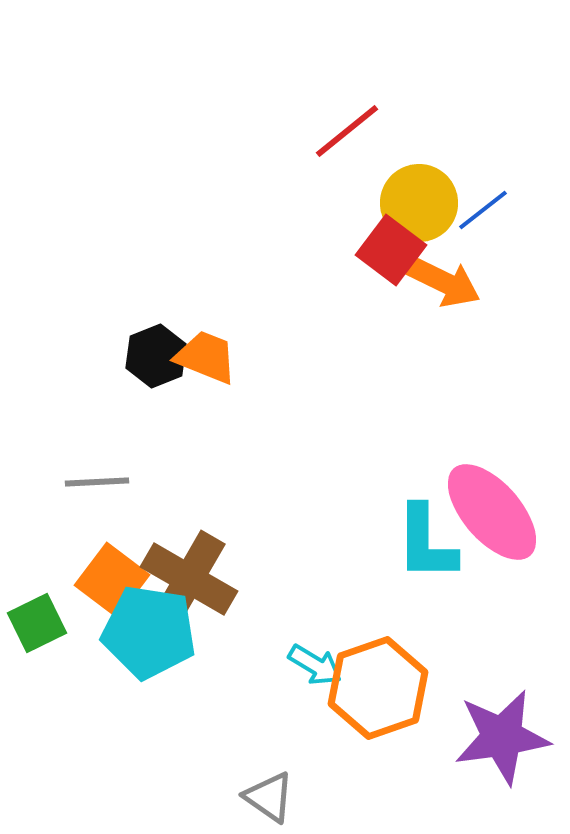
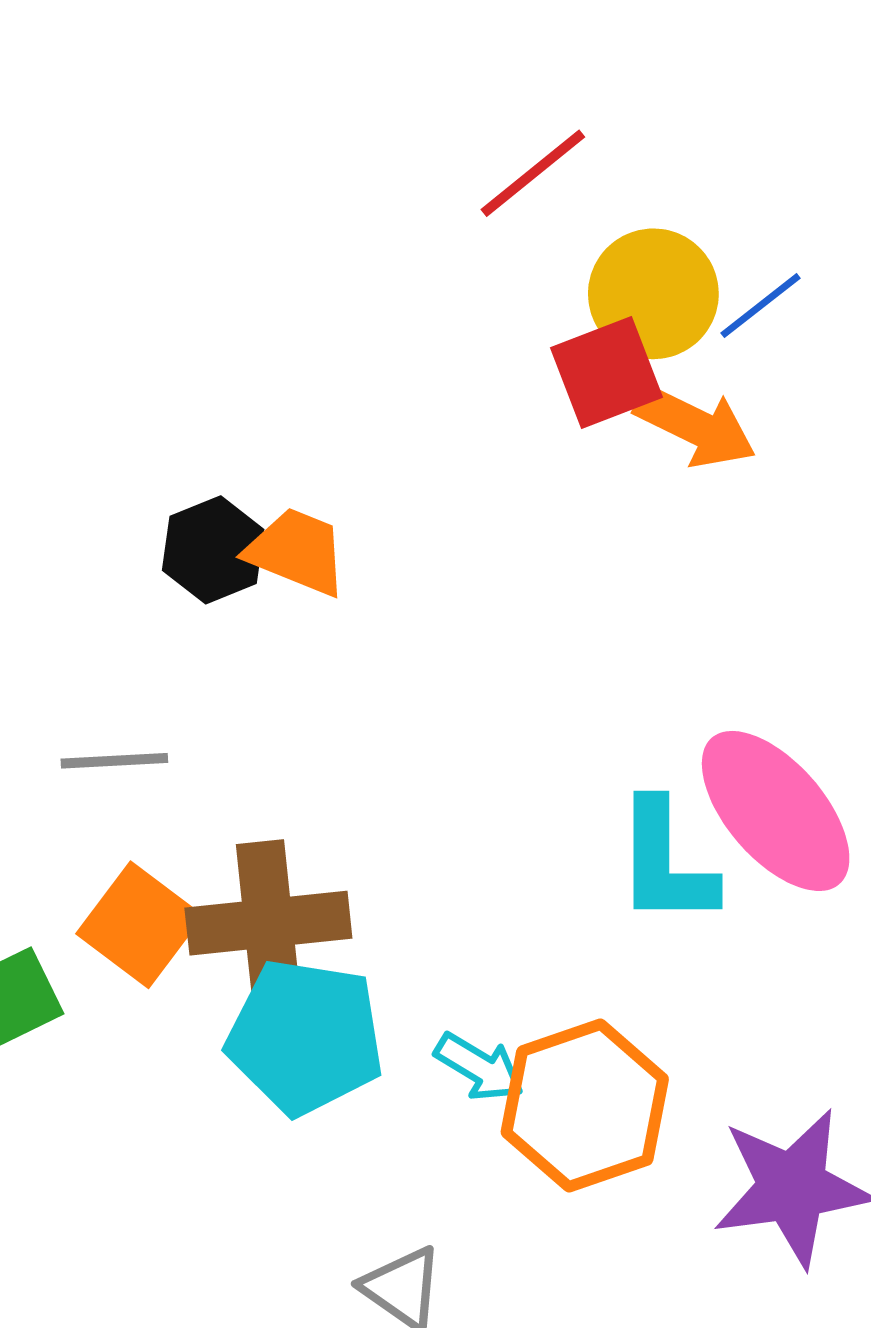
red square: (391, 250) -> (607, 372), turned 32
brown cross: (189, 579) -> (268, 923), turned -36
cyan pentagon: (149, 632) -> (305, 1037), moved

